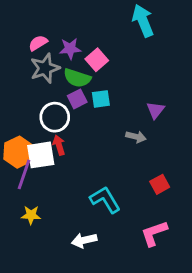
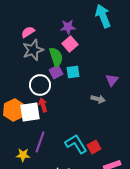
purple star: (70, 49) -> (68, 27), moved
green semicircle: (77, 78) -> (56, 57), turned -126
purple line: (24, 174) -> (40, 142), moved
red square: (160, 184) -> (94, 147), moved

